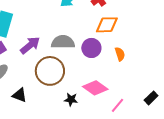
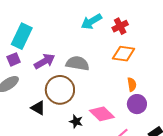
purple circle: (91, 48) -> (137, 104), moved
black triangle: (20, 95) -> (38, 108), moved

